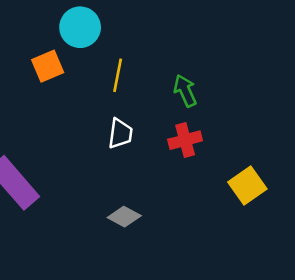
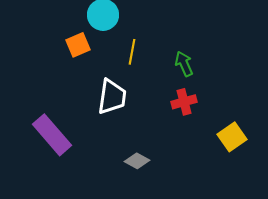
white trapezoid: (120, 134) -> (112, 97), moved, size x1.5

